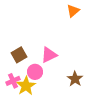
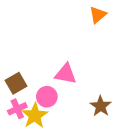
brown square: (19, 55) -> (16, 83), moved
pink triangle: (49, 55) -> (66, 74), turned 36

